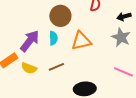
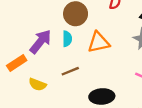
yellow semicircle: (29, 68) -> (37, 84), moved

